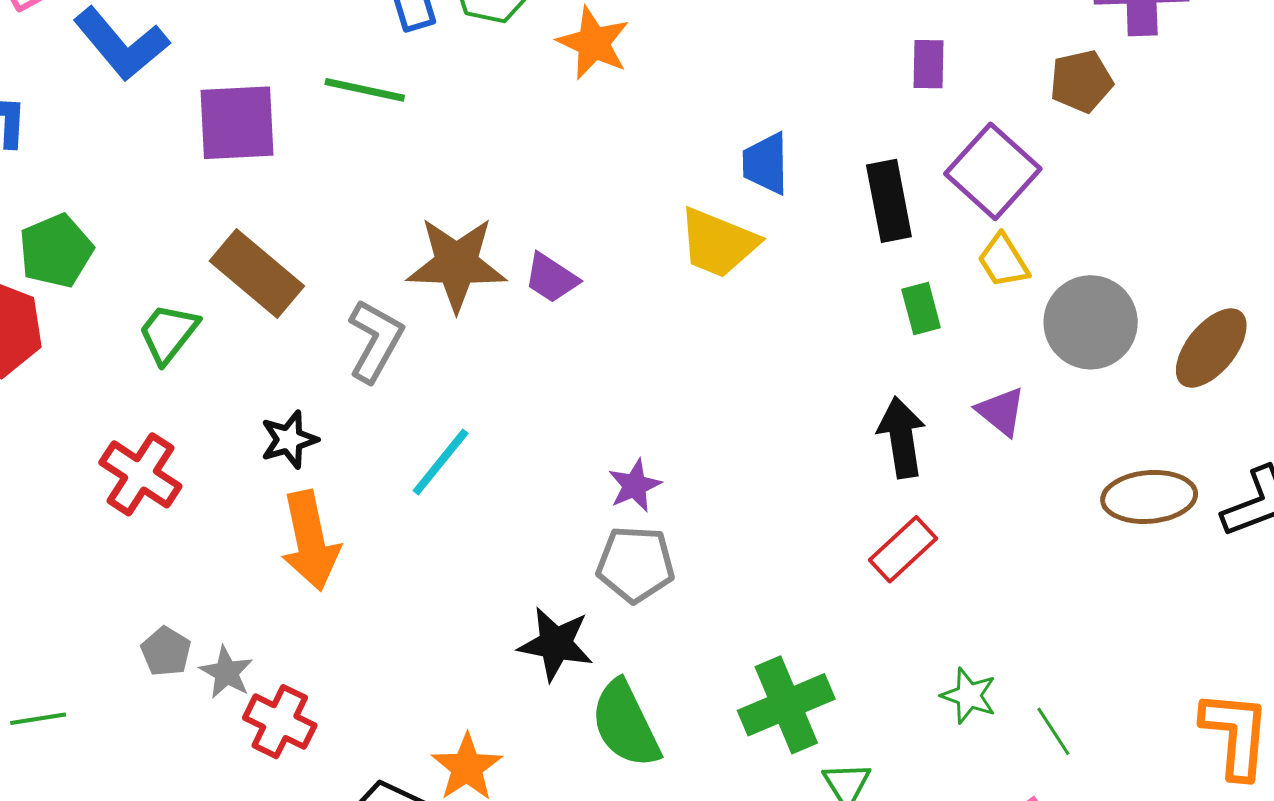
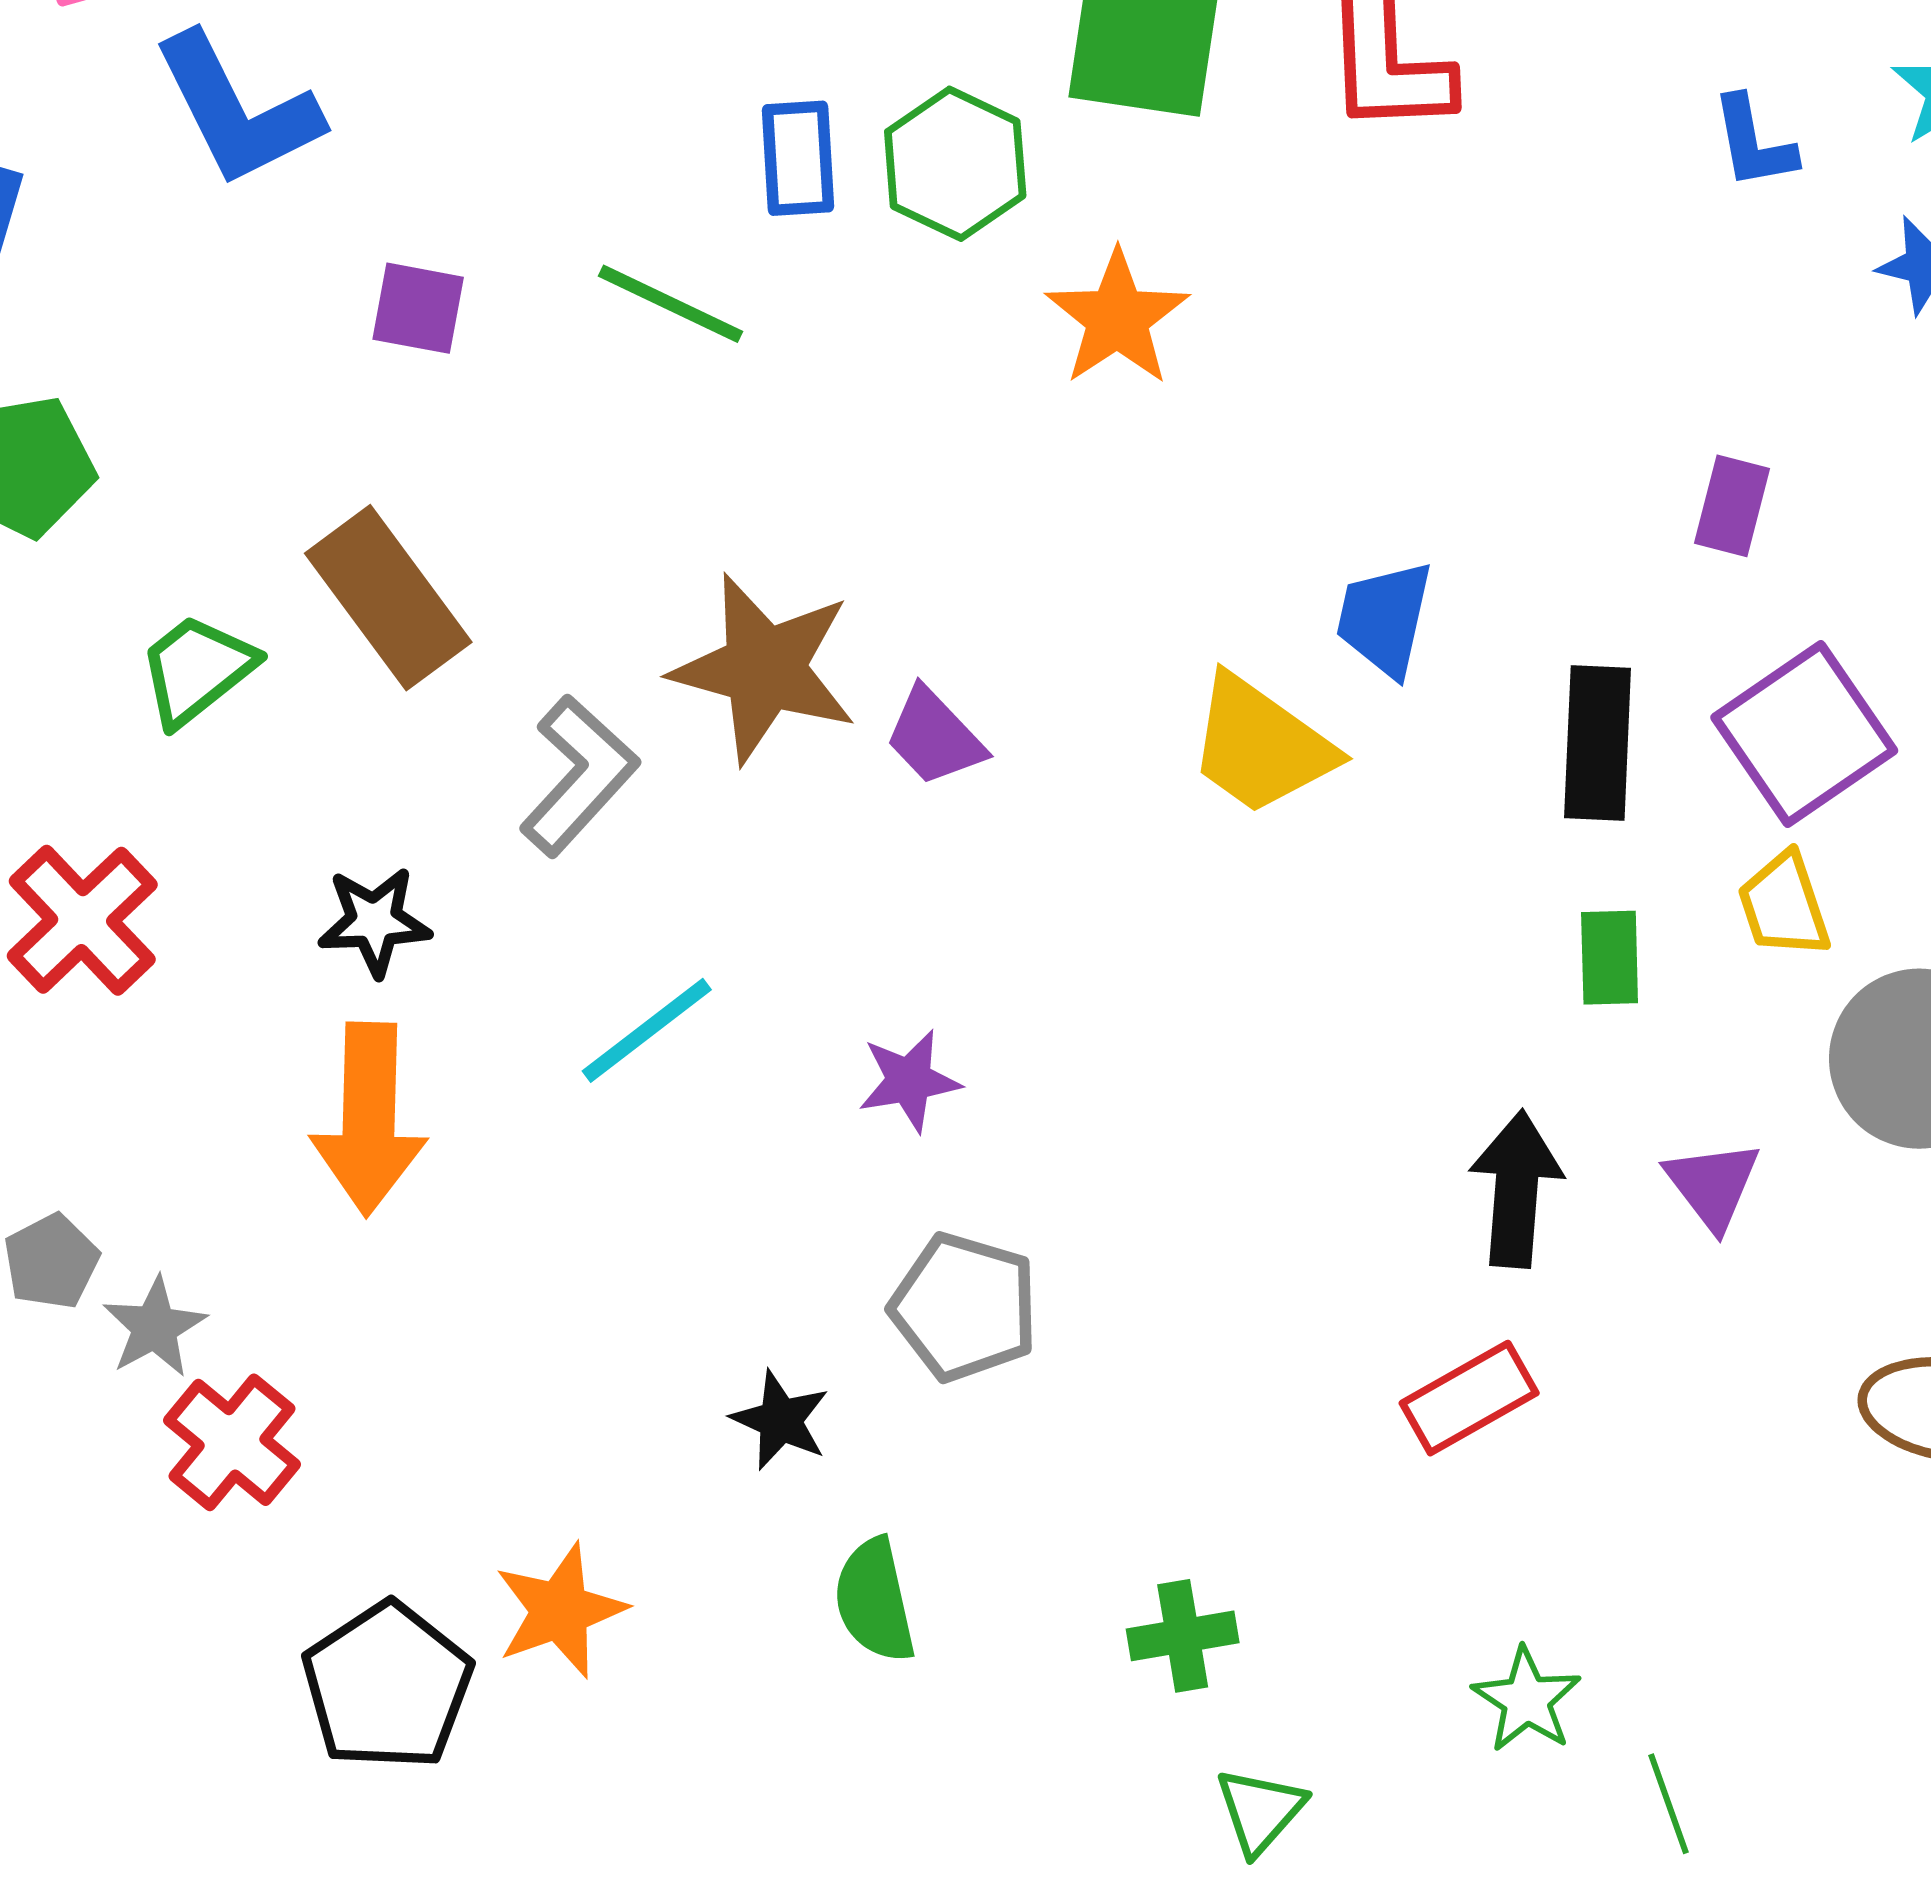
purple square: (237, 123) -> (418, 308), size x0.6
purple star: (635, 486) -> (909, 1081), moved
black star: (556, 644) -> (780, 1420), size x0.7
green cross: (786, 705) -> (1183, 1636), size x0.6
green semicircle: (625, 724) -> (875, 1600), size x0.7

